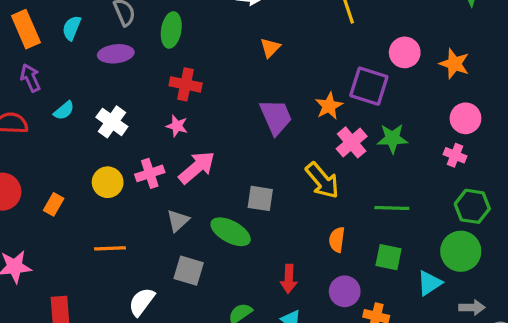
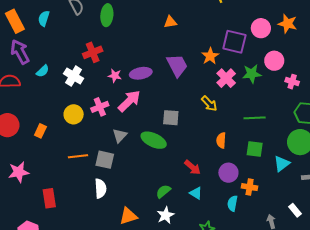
orange triangle: (270, 48) -> (170, 22), turned 40
pink circle: (405, 52) -> (261, 28), moved
purple ellipse: (116, 54) -> (141, 73), moved
purple arrow: (30, 78) -> (20, 52), size x1.4
red cross: (186, 84) -> (93, 52), moved, turned -30
pink circle: (465, 118) -> (274, 61), moved
yellow arrow: (322, 181) -> (209, 104), size x0.7
gray square: (189, 271) -> (105, 160), moved
red arrow: (289, 279) -> (192, 167), turned -48
white semicircle: (142, 302) -> (100, 188), turned 144

